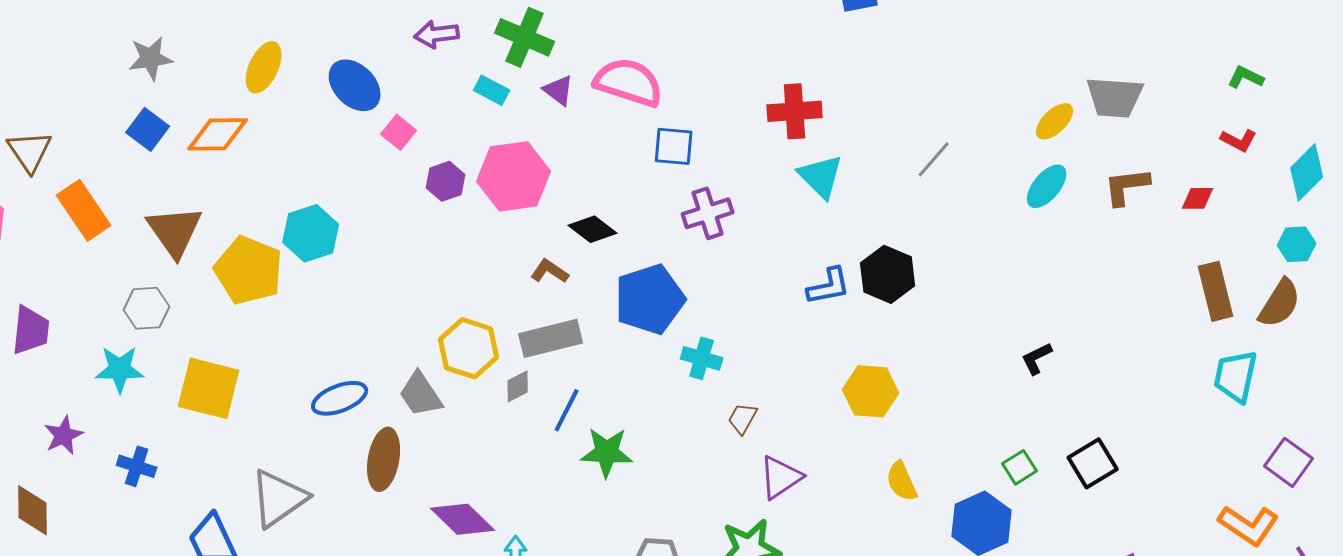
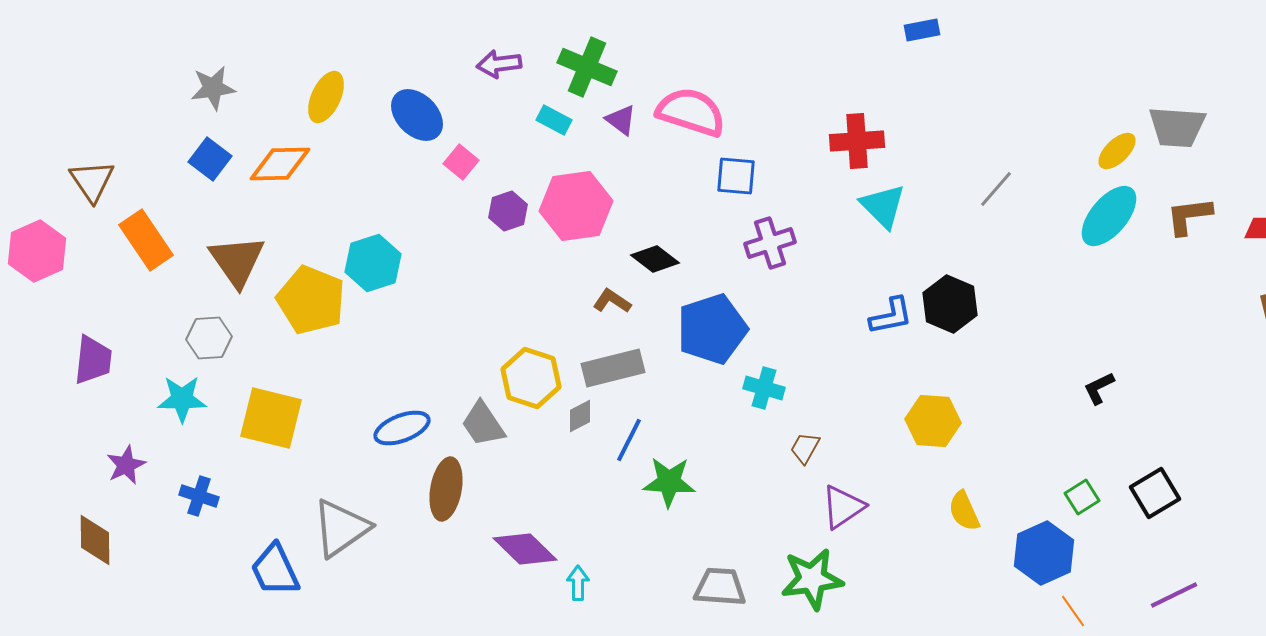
cyan ellipse: (1047, 186) -> (1109, 216), size x1.4

